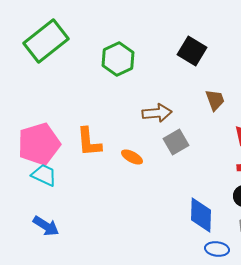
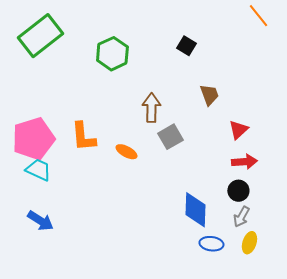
black square: (192, 51) -> (186, 46), size x0.7
brown arrow: (157, 113) -> (151, 108), turned -84

